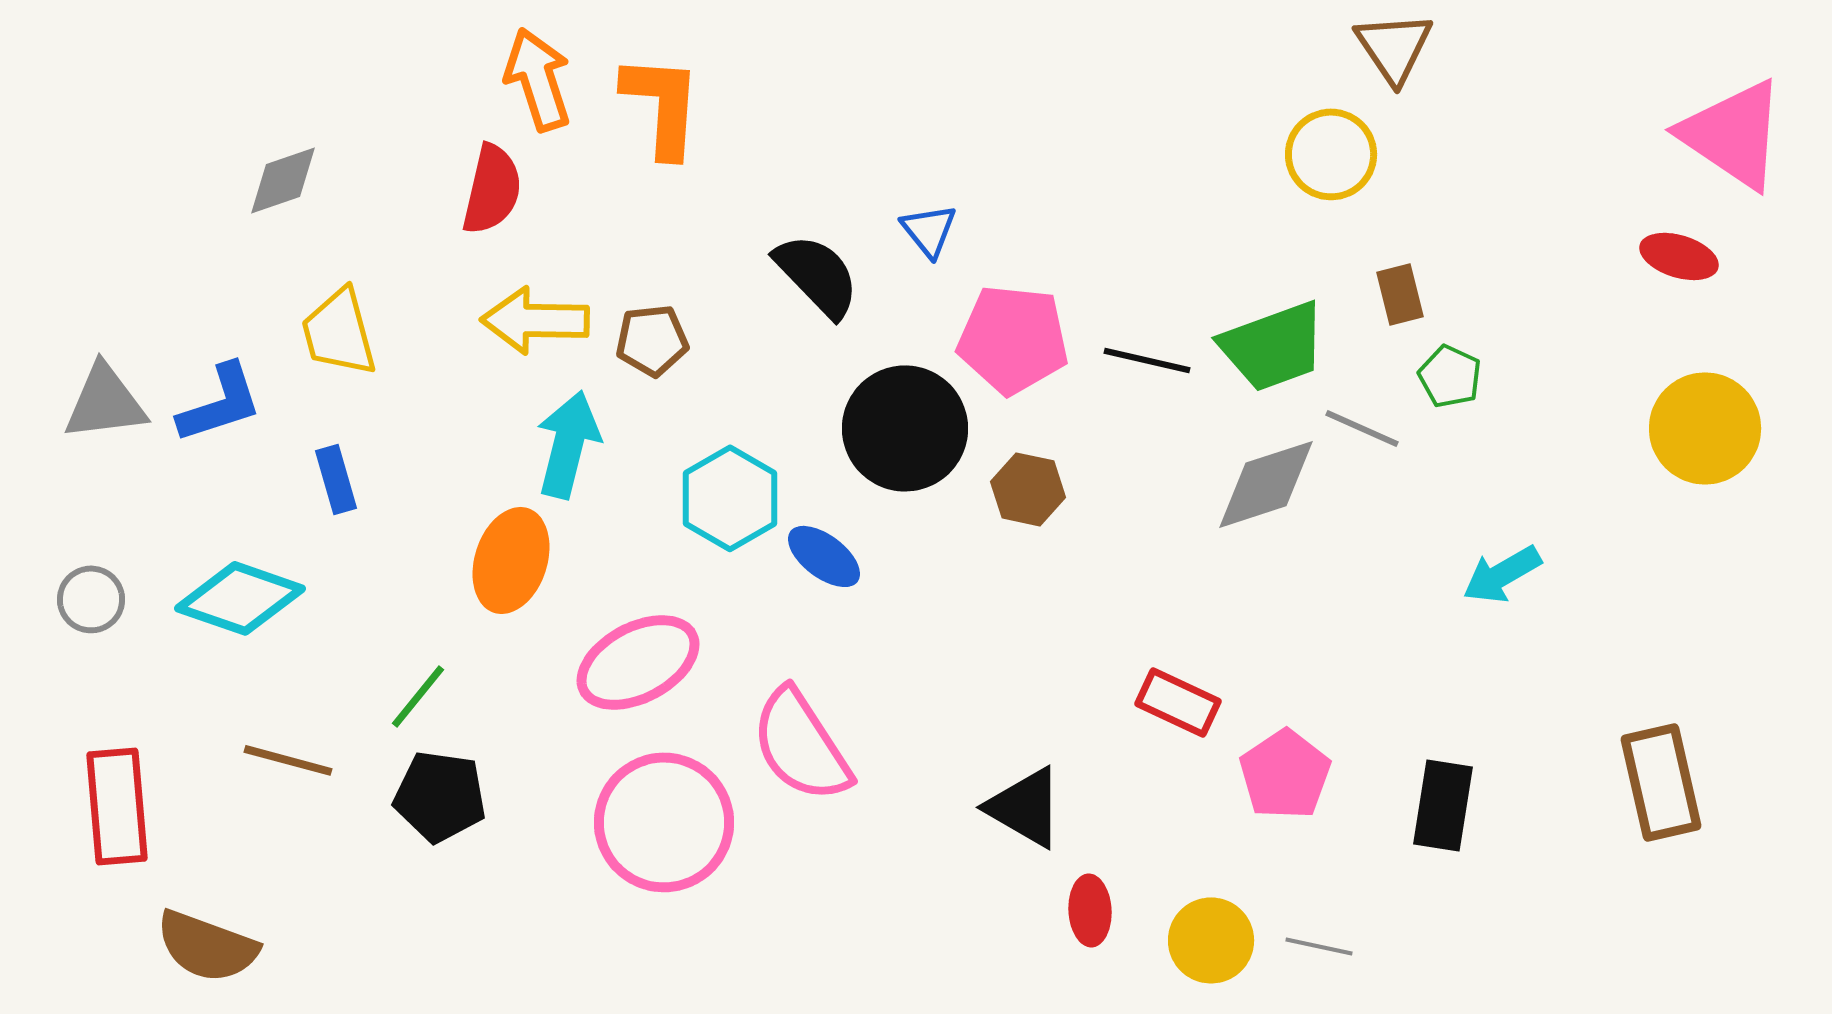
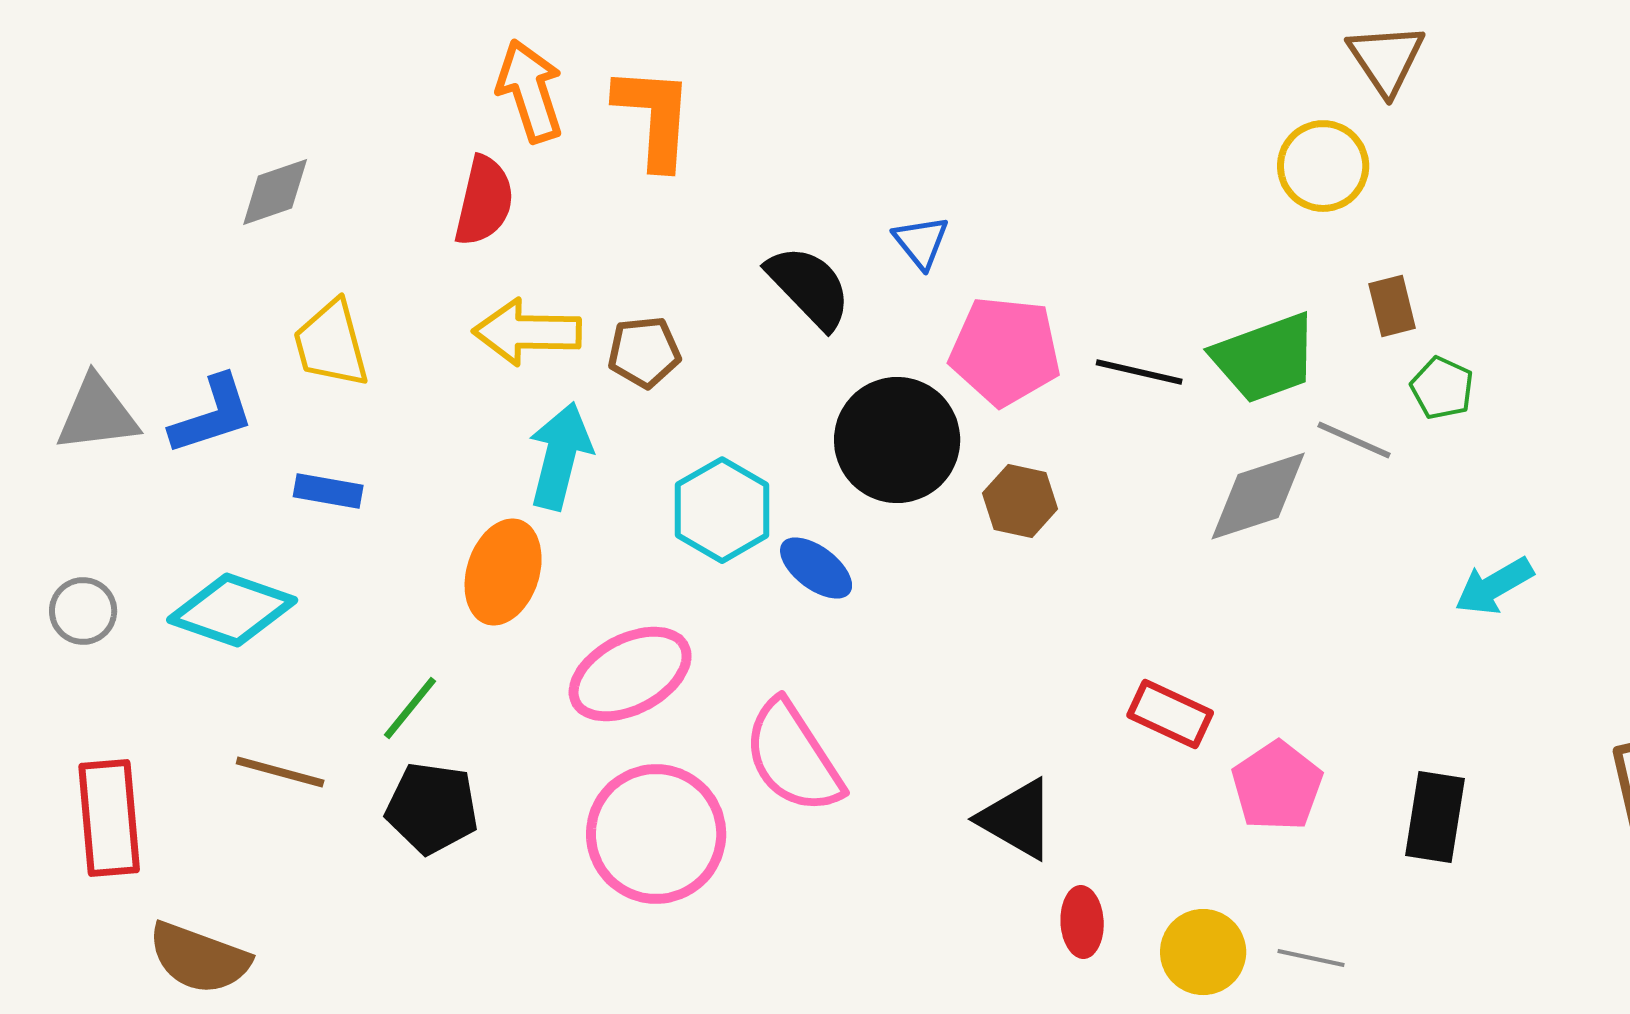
blue rectangle: (336, 479) -> (328, 491), turned -64

